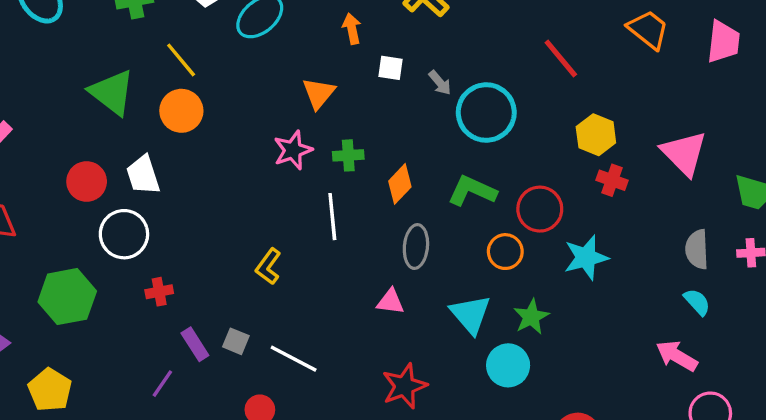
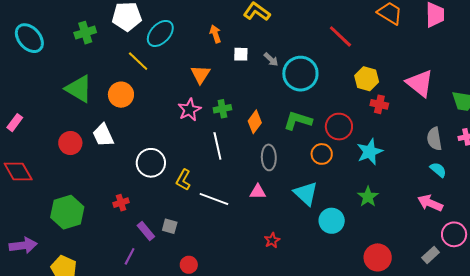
yellow line: (181, 60) -> (138, 61), moved
white circle: (124, 234) -> (151, 163), moved
green star: (531, 317) -> (368, 197), moved
white line: (294, 359) -> (214, 199), moved
red star: (404, 386) -> (272, 240), size x0.6

